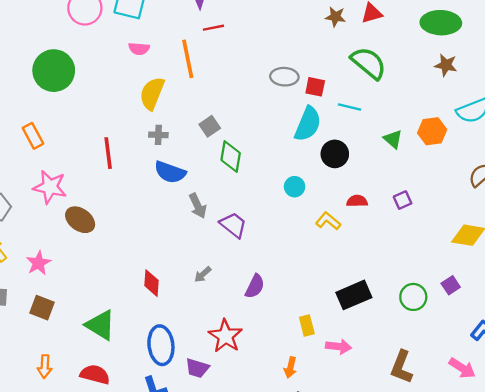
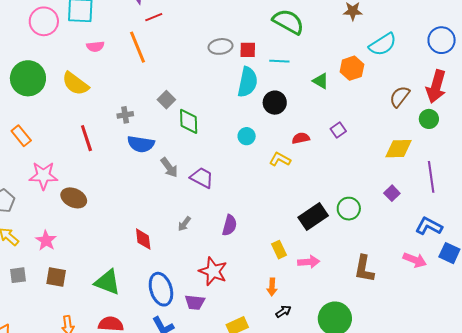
yellow semicircle: (152, 93) -> (75, 84), moved, turned -64
green circle: (413, 297) -> (349, 209), moved

